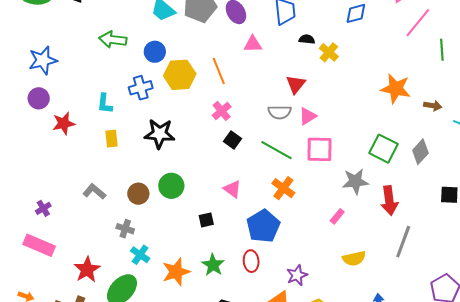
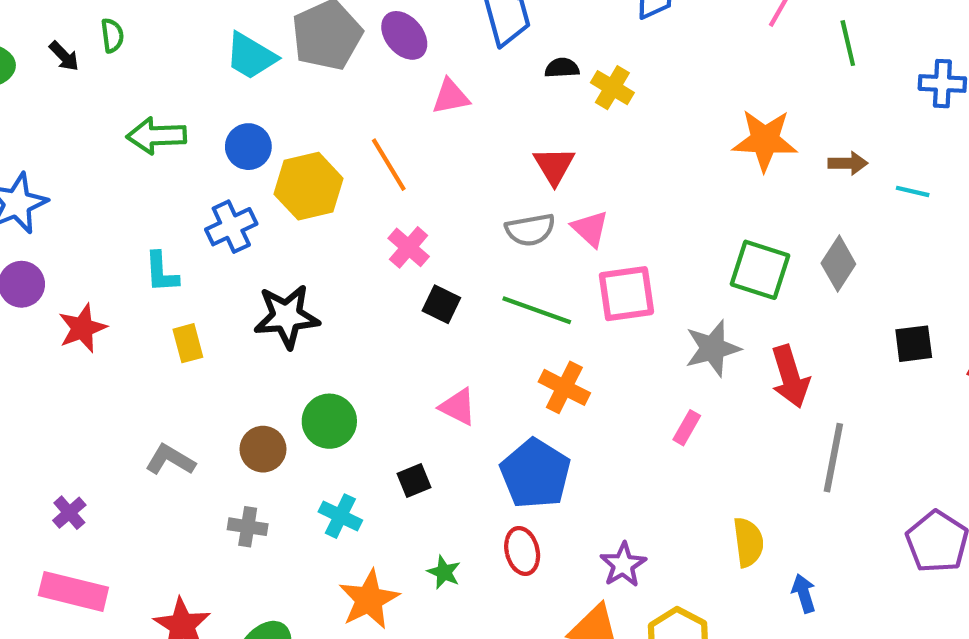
pink triangle: (308, 116) -> (590, 229), turned -36
cyan cross: (140, 255) -> (340, 516), moved
yellow semicircle: (354, 258) -> (748, 542), moved, turned -75
green star: (213, 265) -> (444, 572), size x0.7

